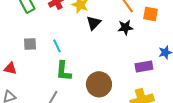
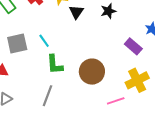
gray square: (30, 44) -> (17, 43), size x1.5
purple rectangle: (144, 67) -> (133, 46), turned 60

